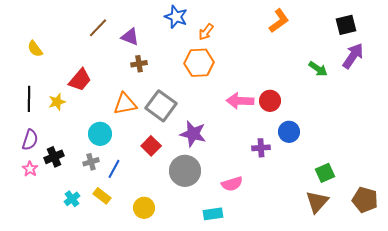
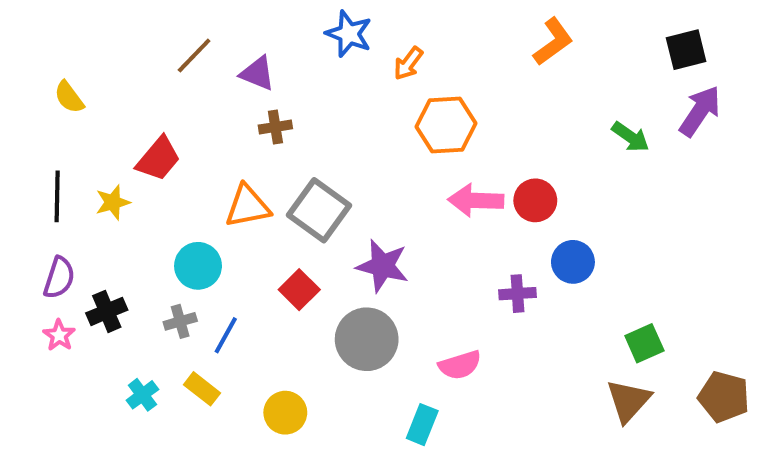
orange hexagon: (199, 63) -> (446, 125), moved
cyan rectangle: (213, 214) -> (422, 425), turned -60

